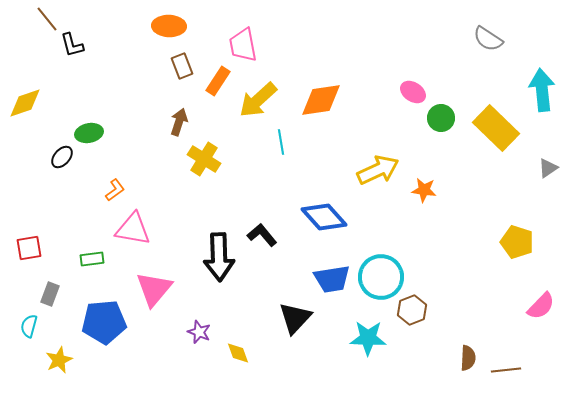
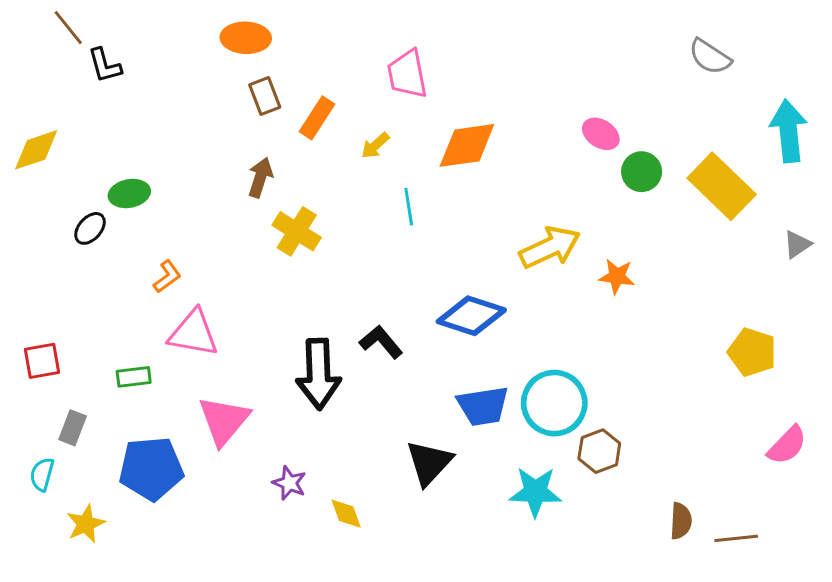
pink trapezoid: (243, 45) -> (407, 74), moved
yellow arrow: (258, 100) -> (375, 145), size x0.5
blue diamond: (324, 217) -> (471, 316), turned -30

